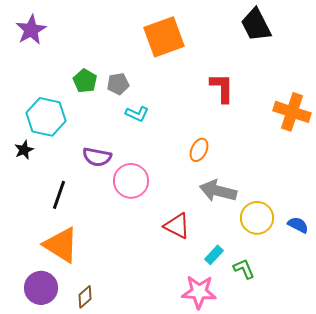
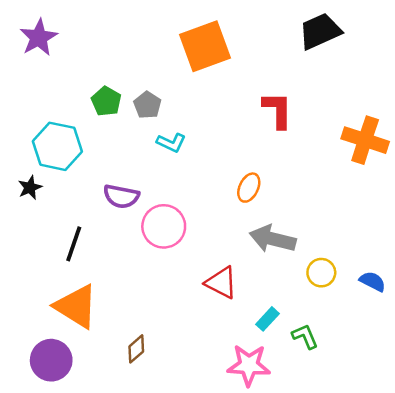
black trapezoid: (256, 25) -> (320, 31), turned 93
gray pentagon: (118, 84) -> (147, 105), turned -30
yellow circle: (257, 218) -> (321, 273), size x0.7
brown diamond: (85, 297) -> (136, 349), moved

